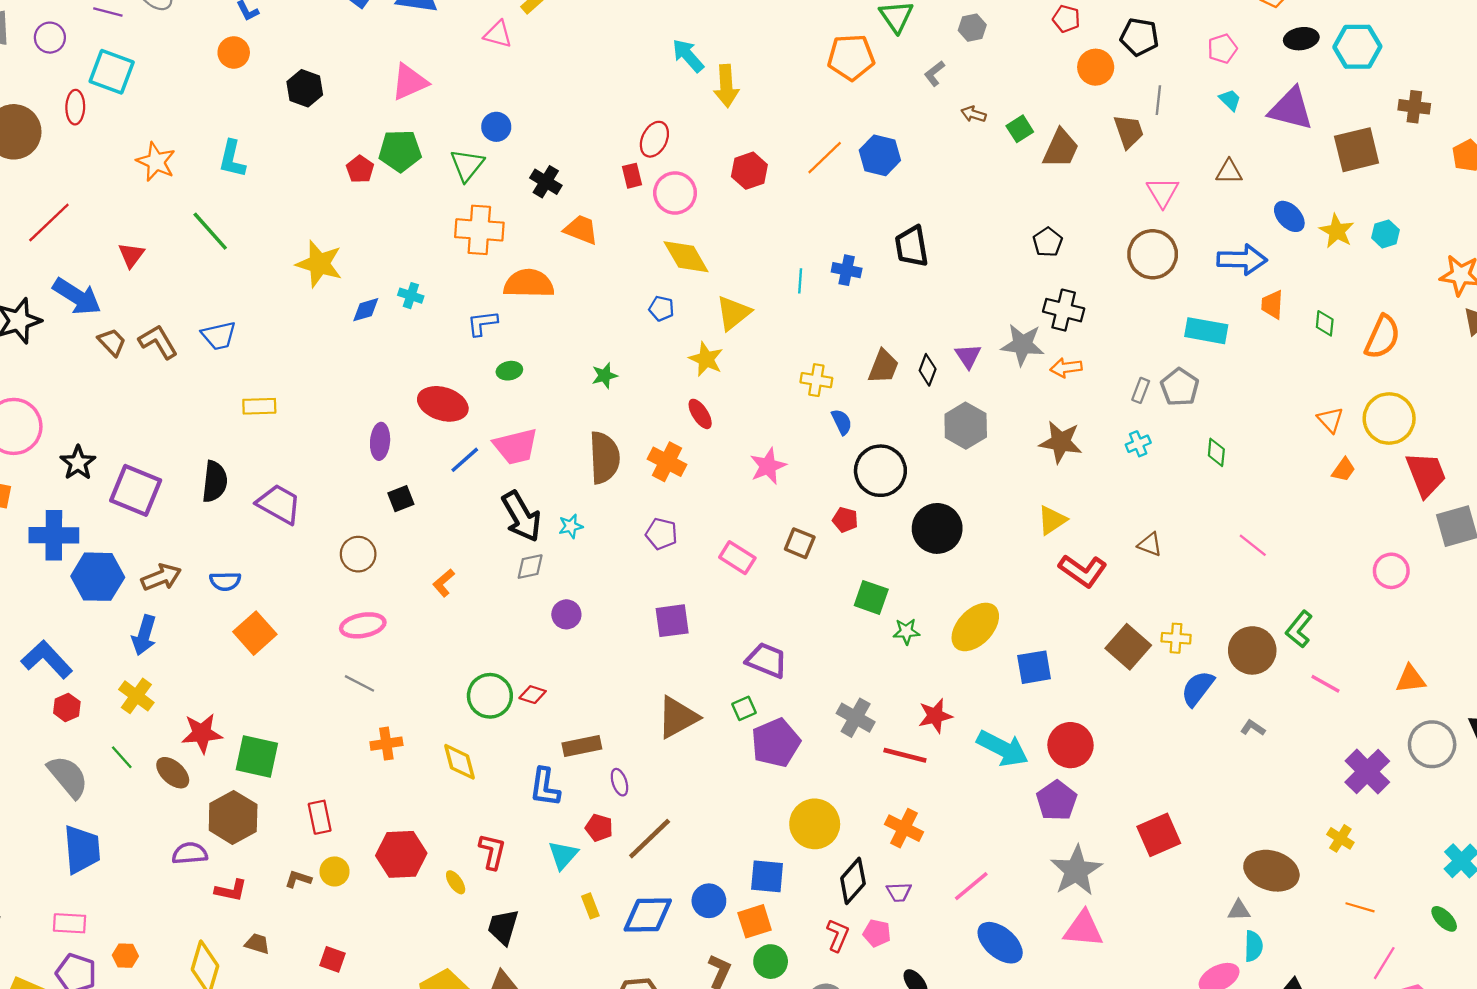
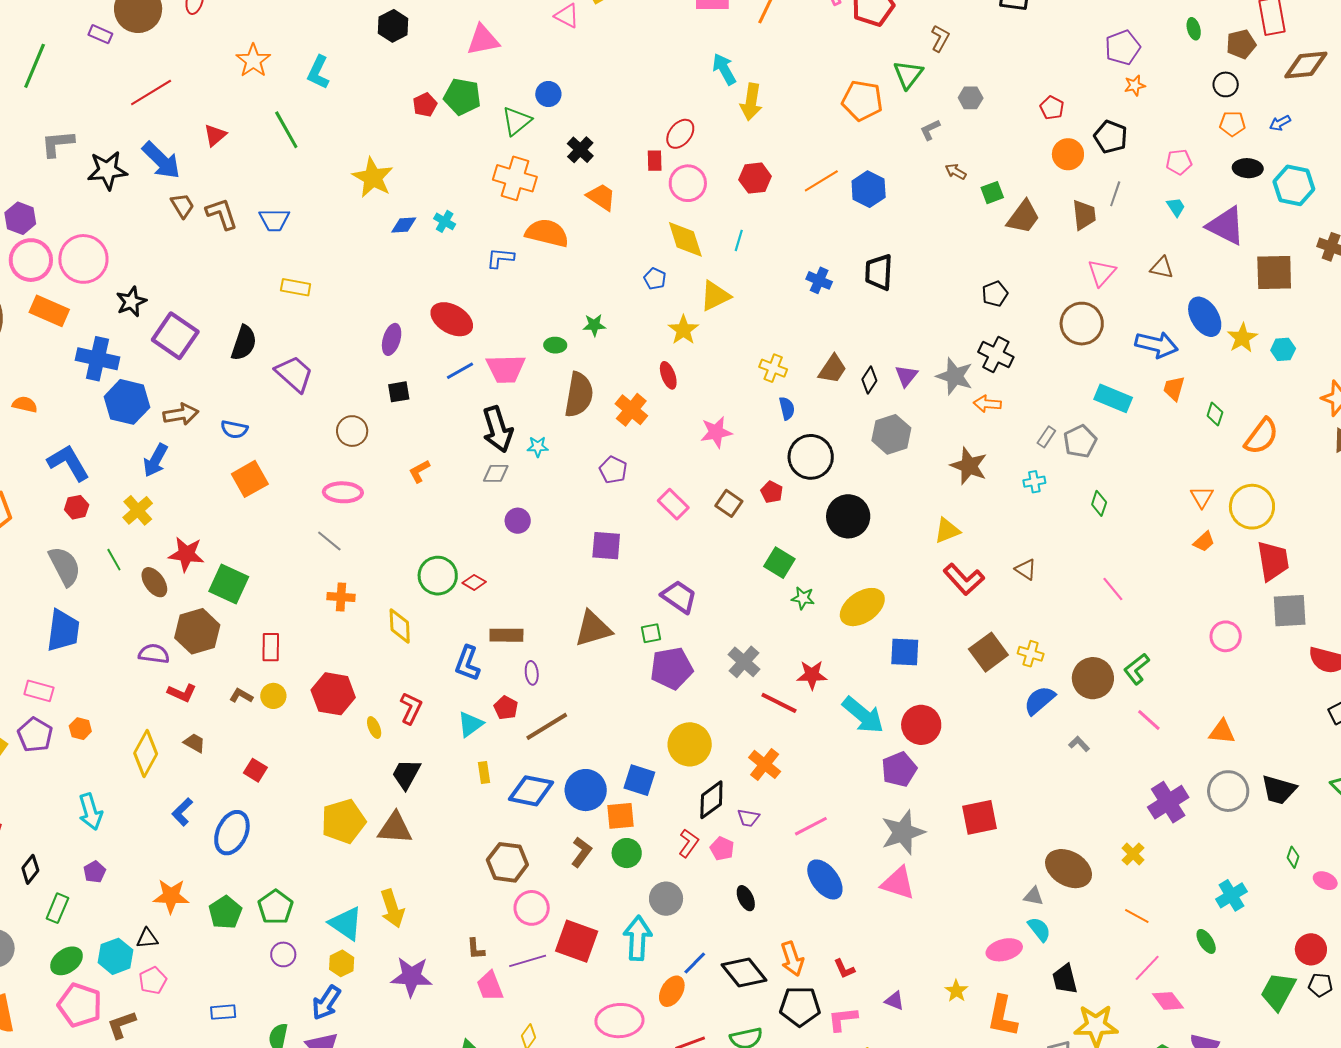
blue ellipse: (1289, 216) -> (1205, 317), size x1.4
cyan line: (800, 281) -> (739, 240), moved
green ellipse: (509, 371) -> (555, 345), moved
blue circle: (709, 901) -> (586, 790), size x1.4
cyan semicircle: (1253, 946) -> (1039, 929), turned -52

